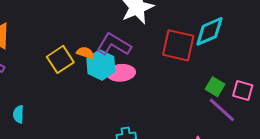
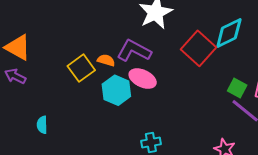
red square: (178, 45) -> (198, 48), turned 32
cyan hexagon: (101, 65) -> (116, 90), moved
pink ellipse: (121, 73) -> (143, 79), turned 32

